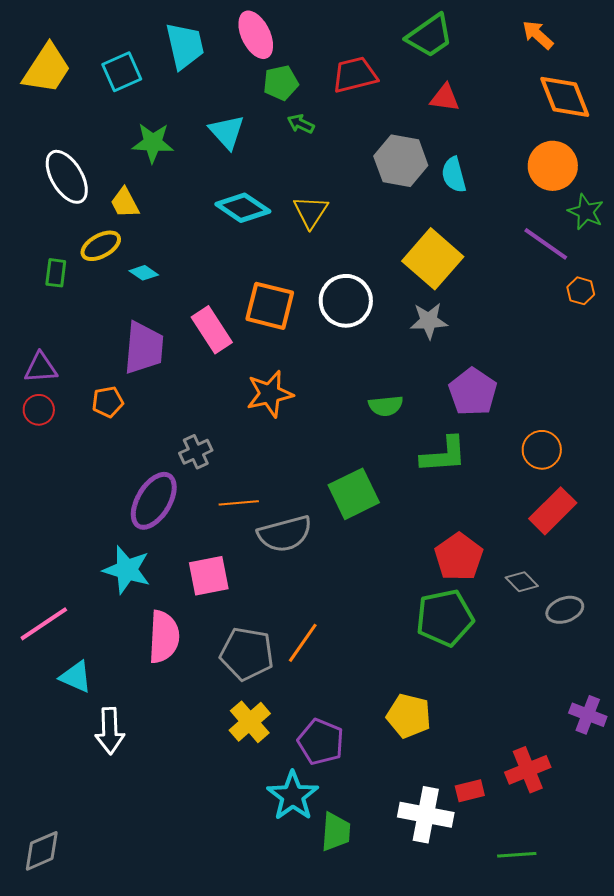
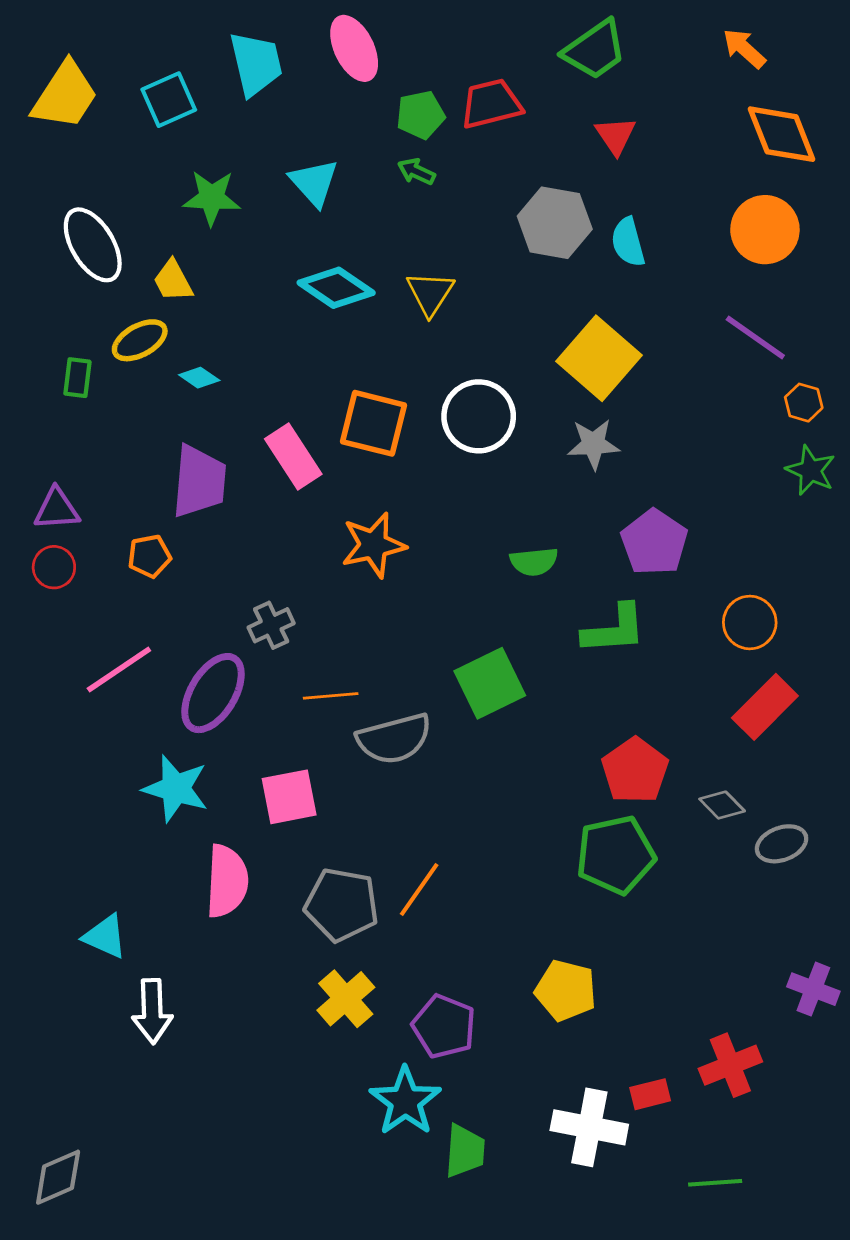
green pentagon: (281, 83) -> (421, 115), moved
red triangle: (445, 98) -> (616, 136), turned 48
green star: (586, 212) -> (811, 470), moved
pink line: (44, 624) -> (119, 670), moved

